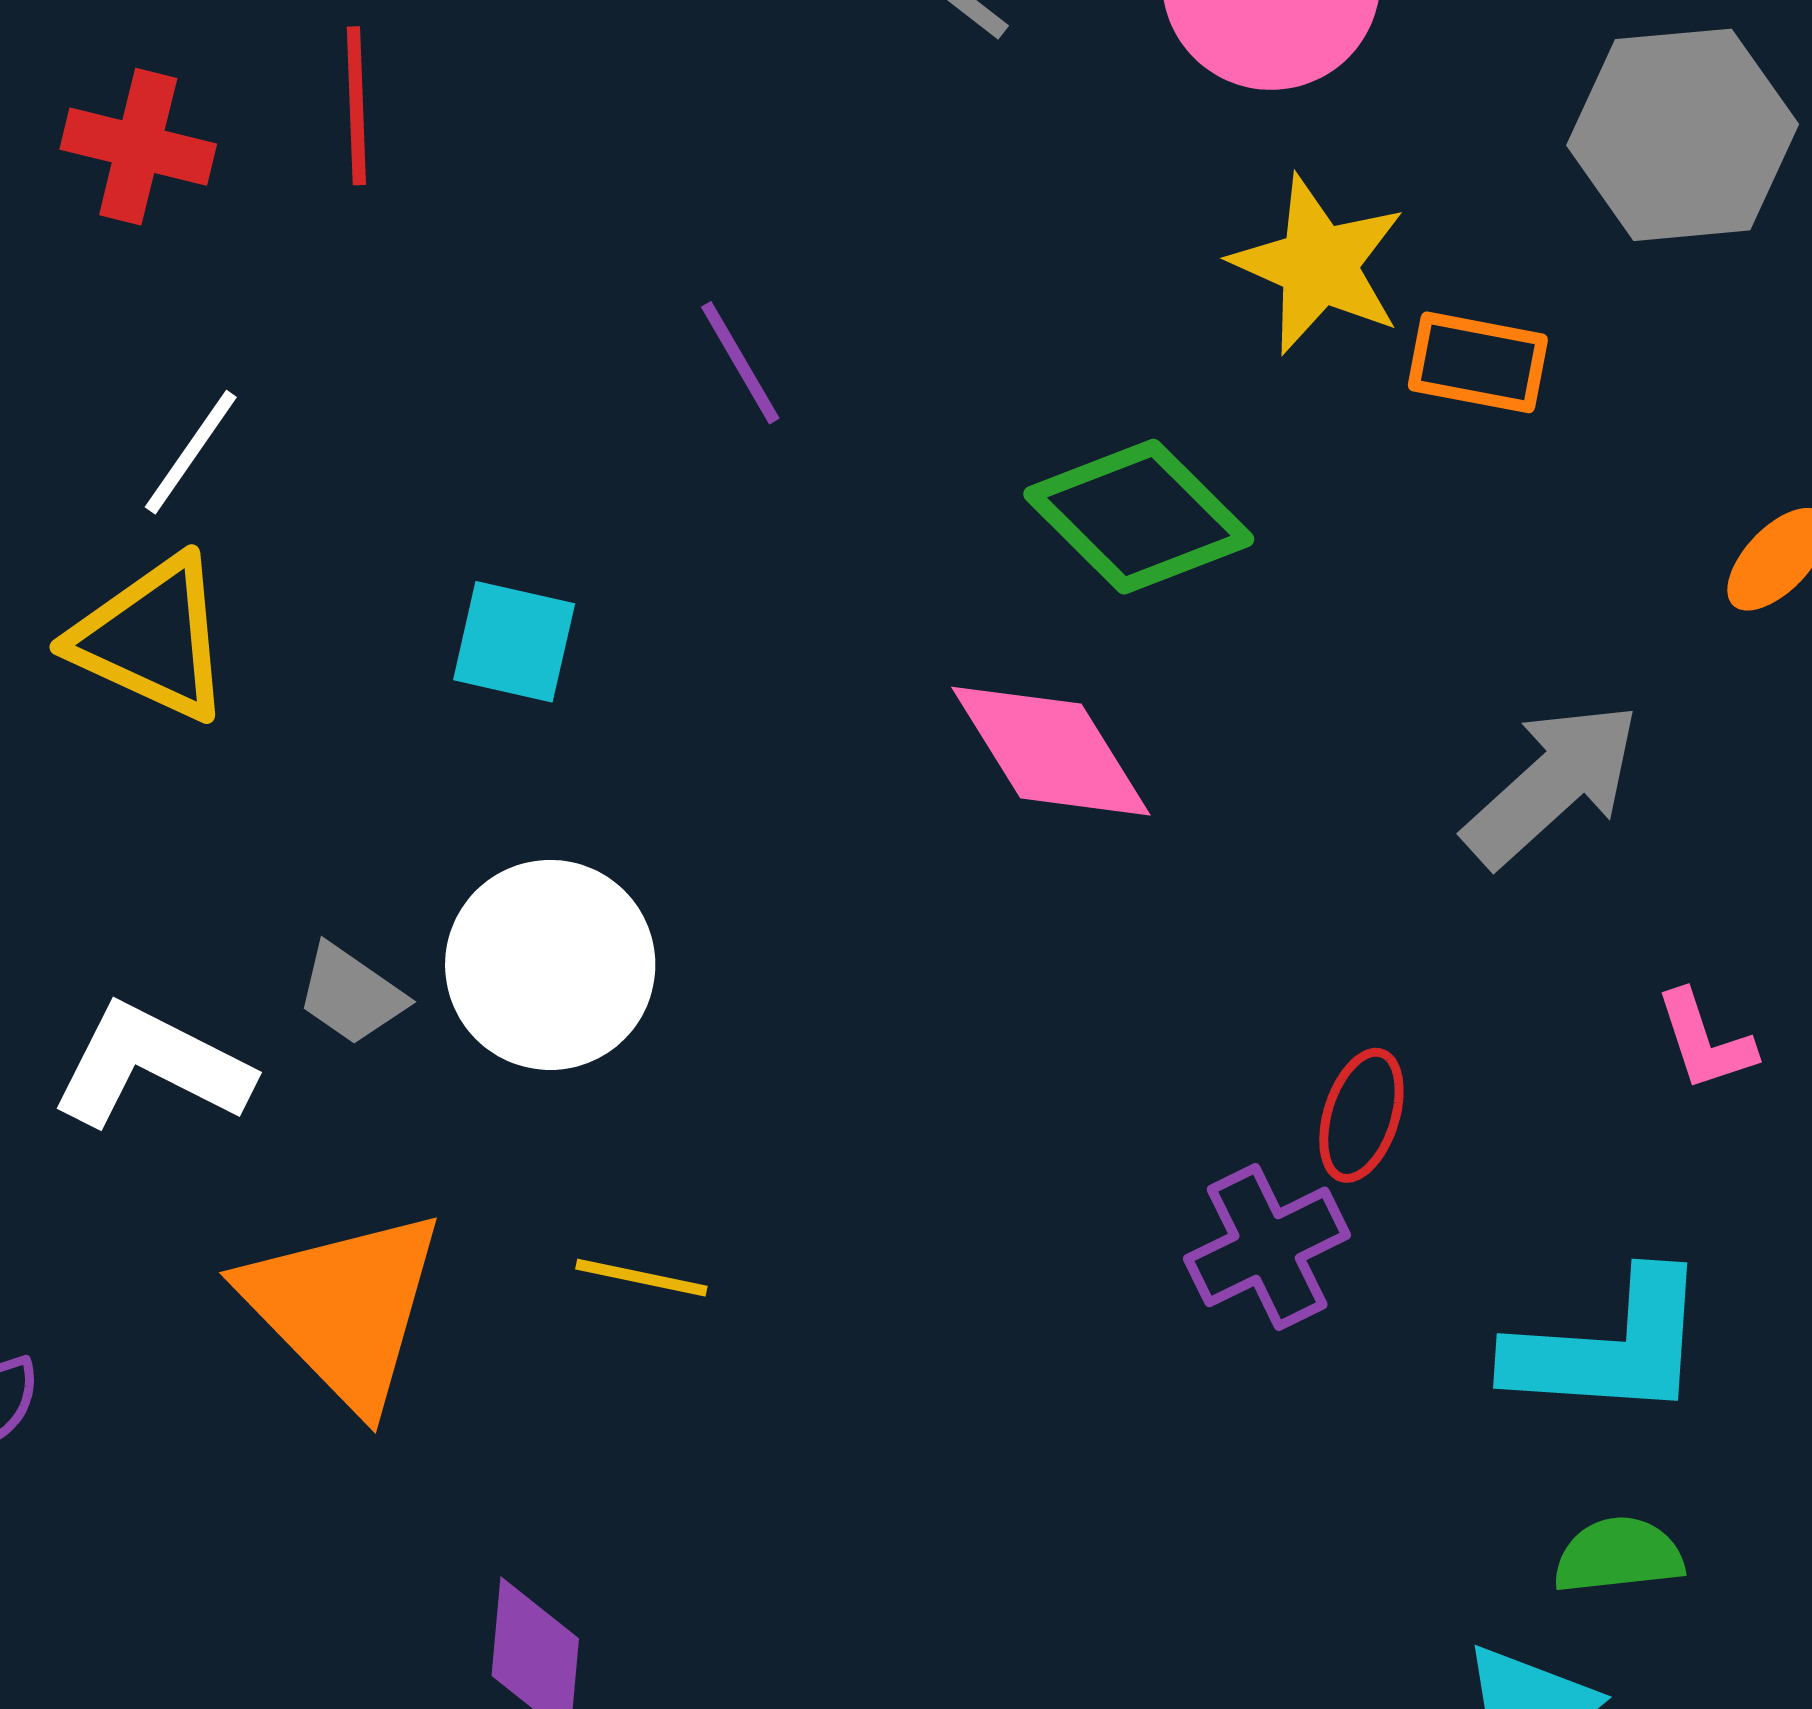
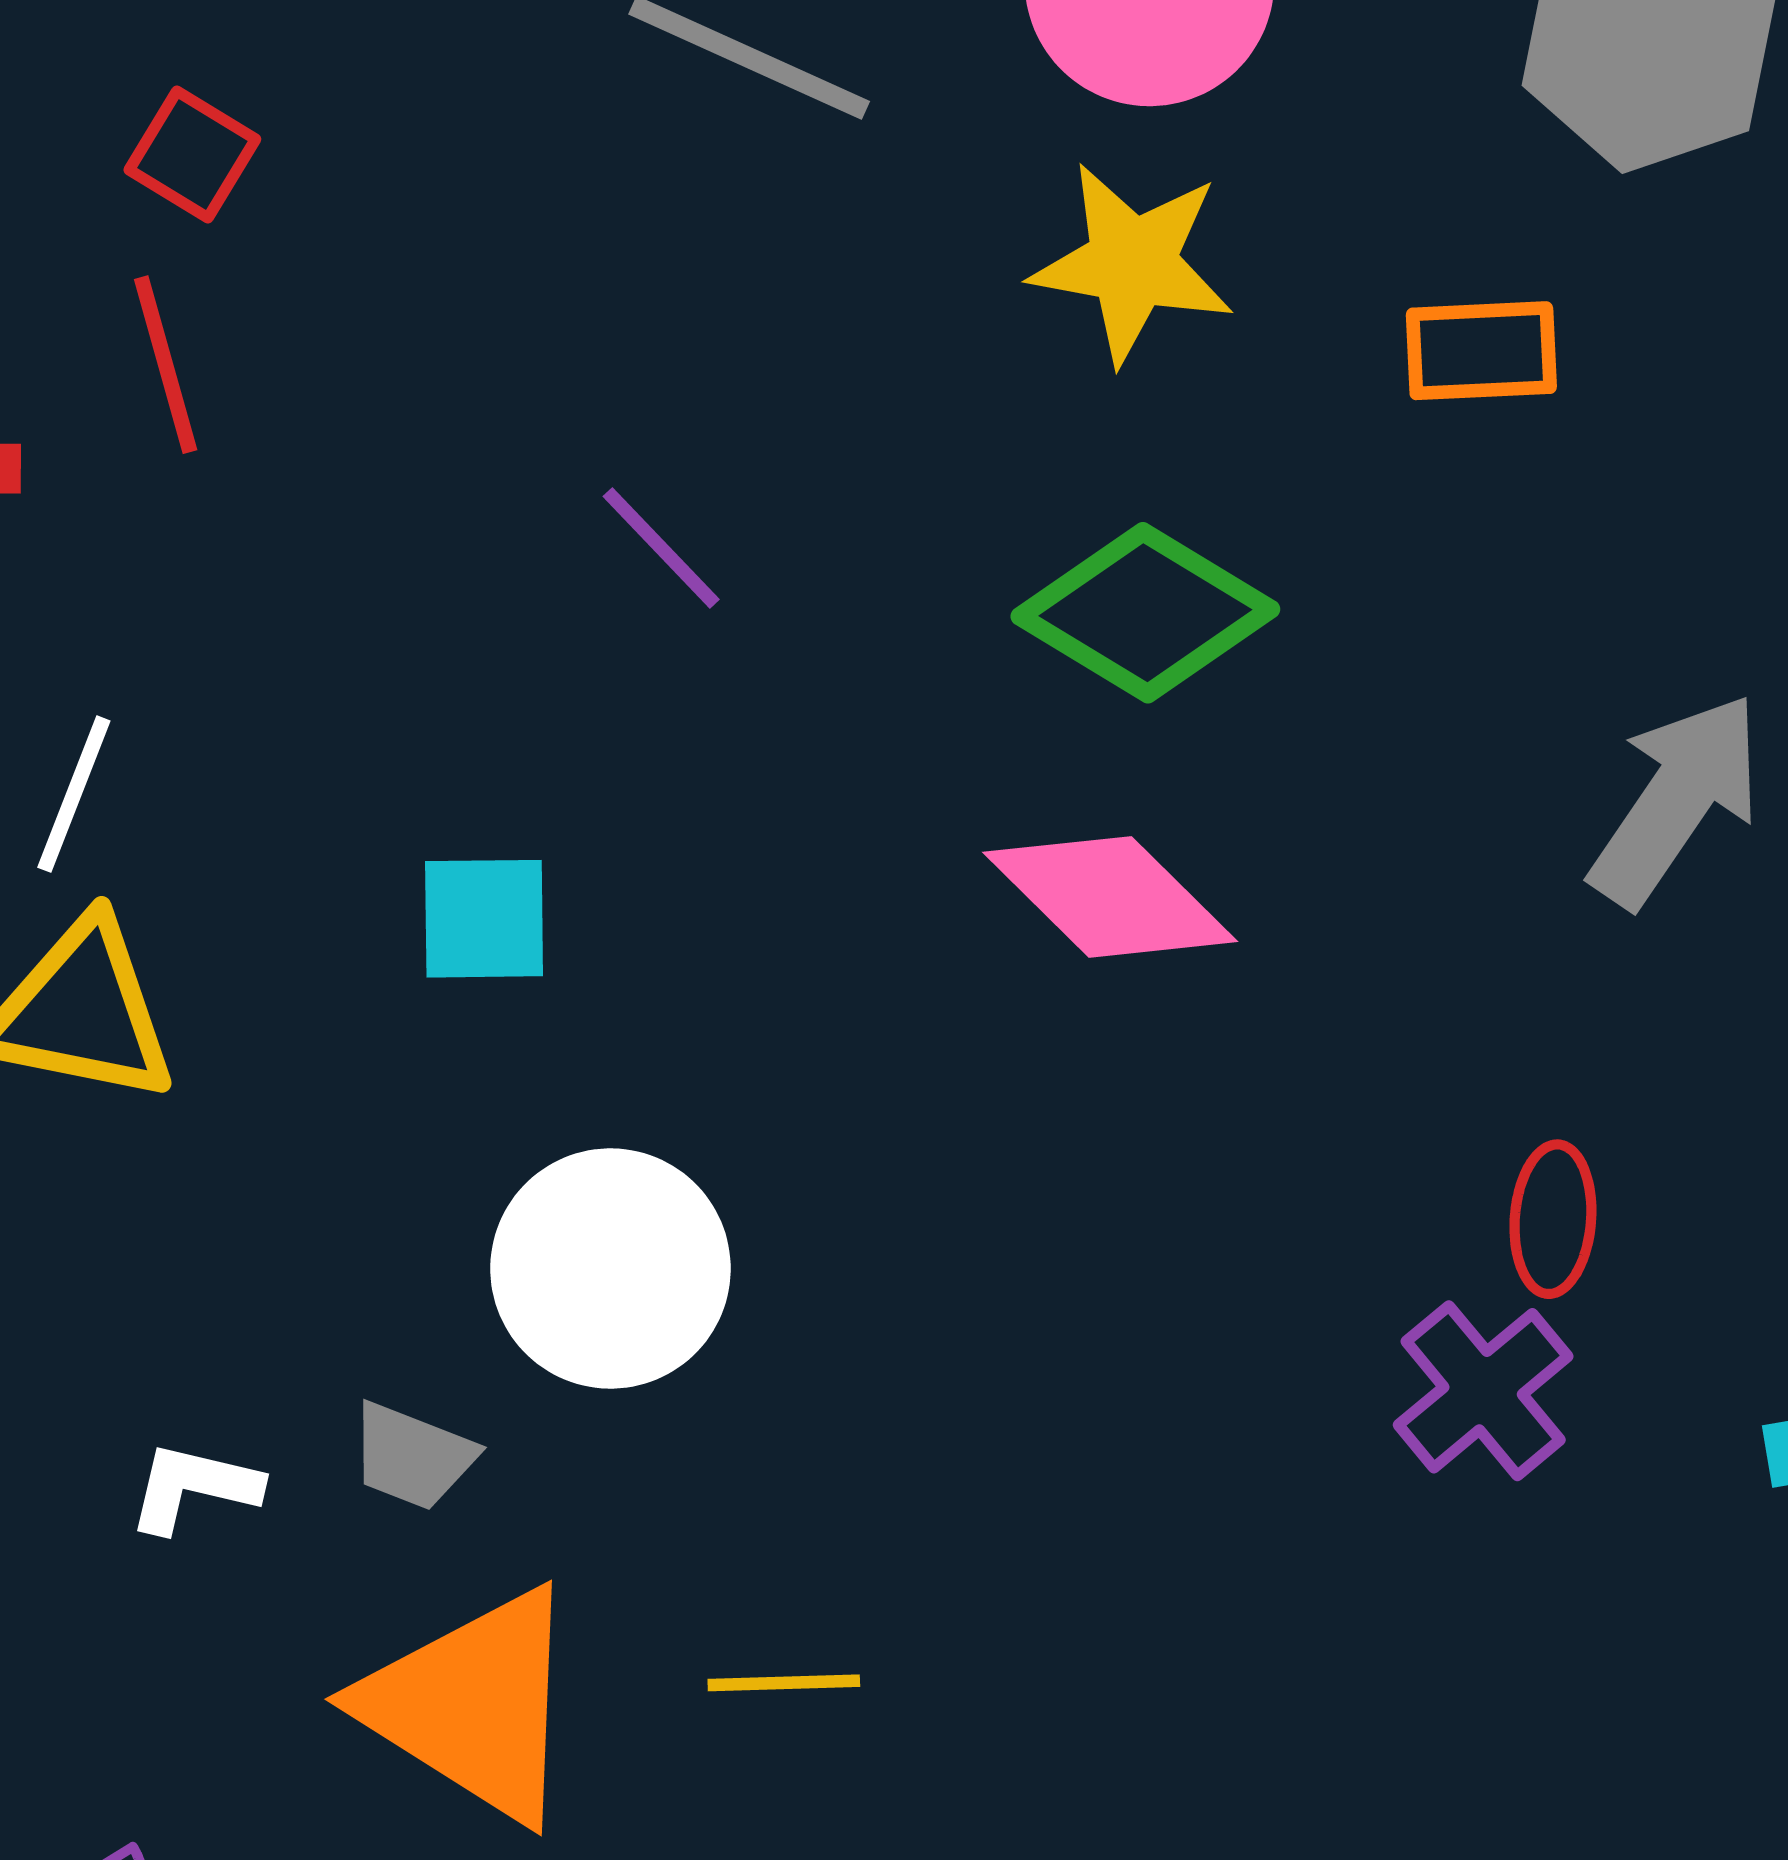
yellow star: (1318, 265) -> (1132, 263), moved
gray trapezoid: (351, 994) -> (412, 1456), moved
white L-shape: (151, 1066) -> (194, 1487), size x0.6
yellow line: (641, 1278) -> (784, 1683), moved

